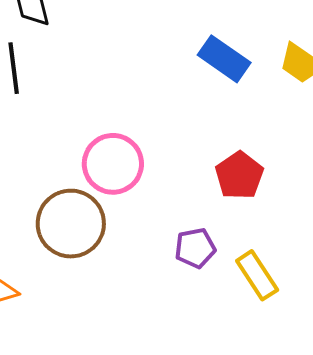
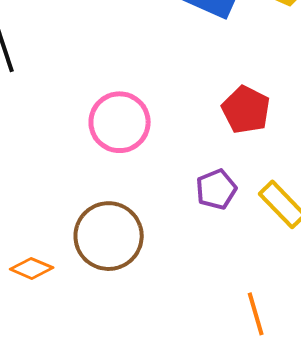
brown circle: (71, 224) -> (109, 236), moved

